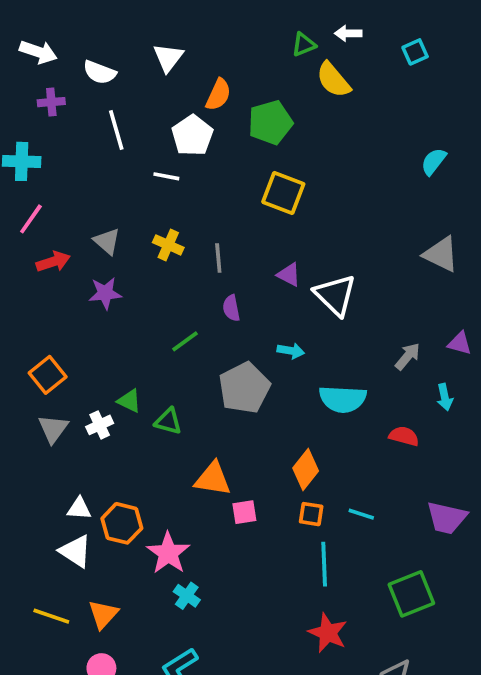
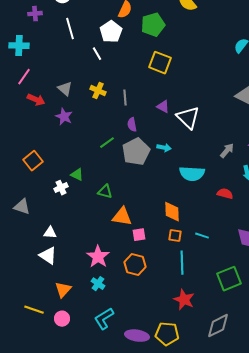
white line: (166, 176) -> (97, 54), turned 48
red arrow: (53, 262) -> (36, 100), turned 42
purple star: (105, 293) -> (64, 117), turned 30
gray pentagon: (244, 388) -> (136, 152), moved
green triangle: (168, 421) -> (105, 192), moved
gray triangle: (53, 429) -> (22, 207), moved, turned -48
orange diamond: (306, 470) -> (172, 212), turned -40
orange hexagon: (122, 523) -> (135, 265), moved
cyan cross: (187, 596) -> (98, 284), moved
yellow line: (51, 616) -> (34, 310), moved

